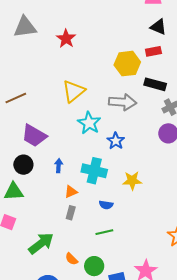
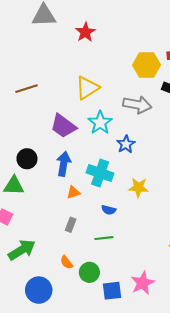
purple trapezoid: (34, 136) -> (63, 126), moved
blue arrow: (59, 166) -> (64, 164), size x1.6
gray rectangle: (71, 213) -> (71, 225), moved
green arrow: (41, 243) -> (22, 250), moved

